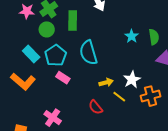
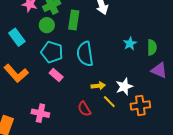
cyan rectangle: (31, 54) -> (17, 37), moved
cyan pentagon: (56, 55) -> (52, 52), turned -30
pink cross: (53, 118) -> (40, 113), turned -30

